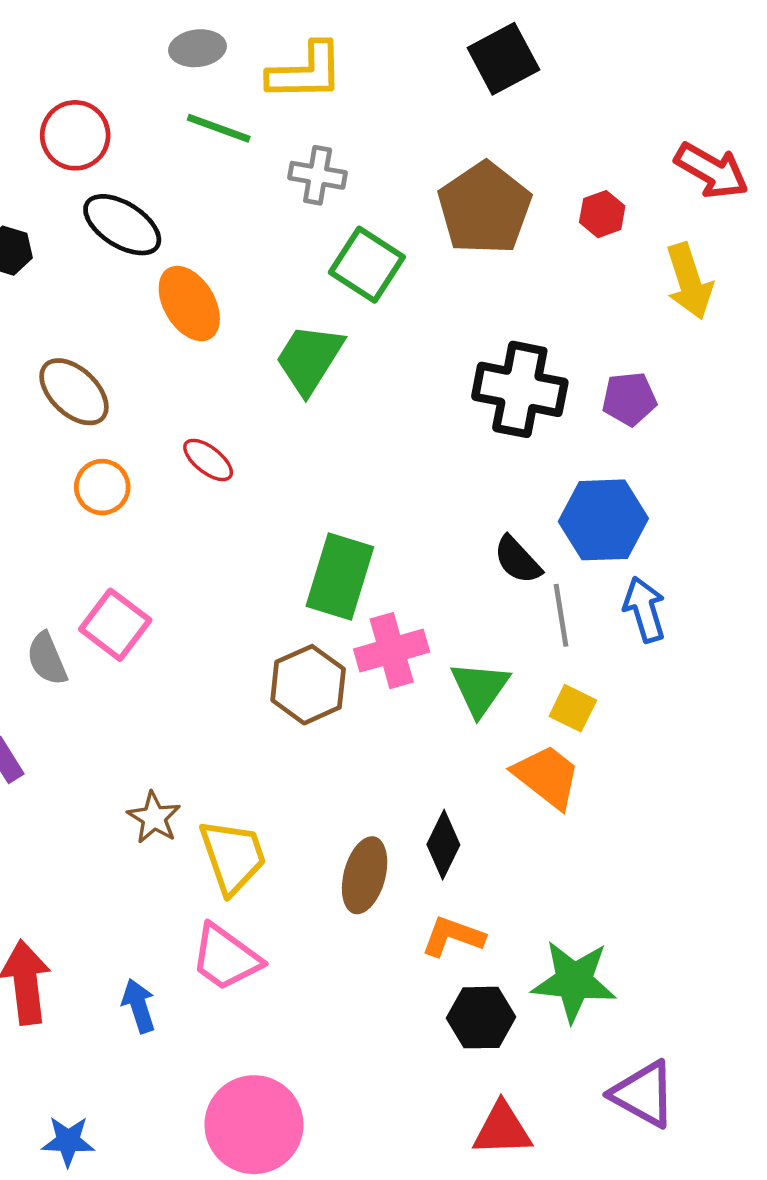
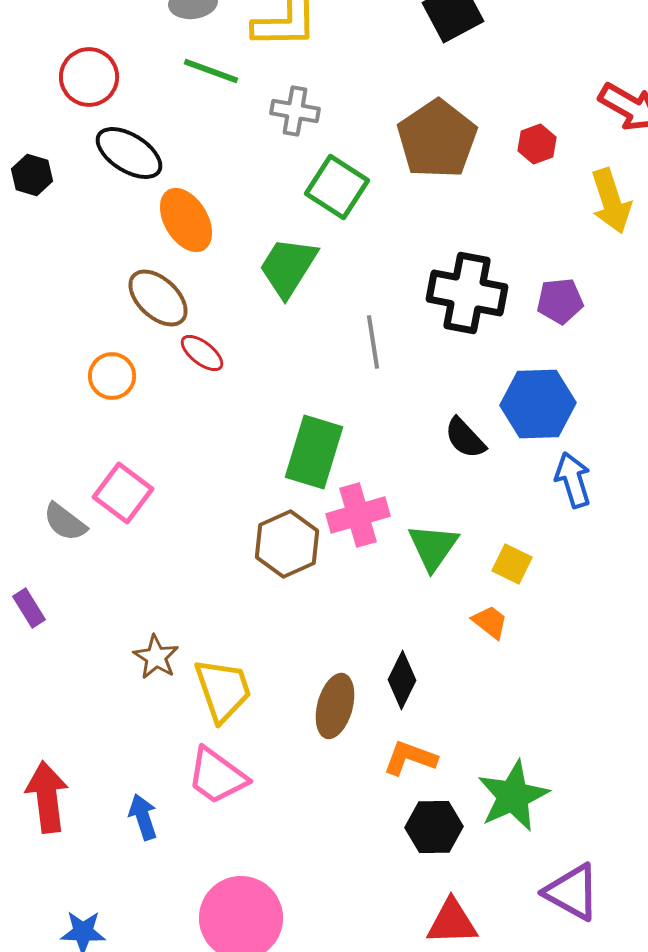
brown ellipse: (74, 392) -> (158, 298), moved
gray line: (561, 615) -> (373, 342), moved
gray semicircle: (47, 659) -> (65, 522), turned -30
orange trapezoid: (547, 776) -> (490, 622), size x0.6
green star: (574, 981) -> (513, 796), turned -30

